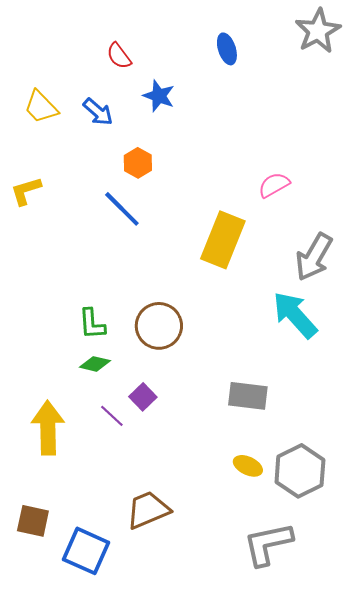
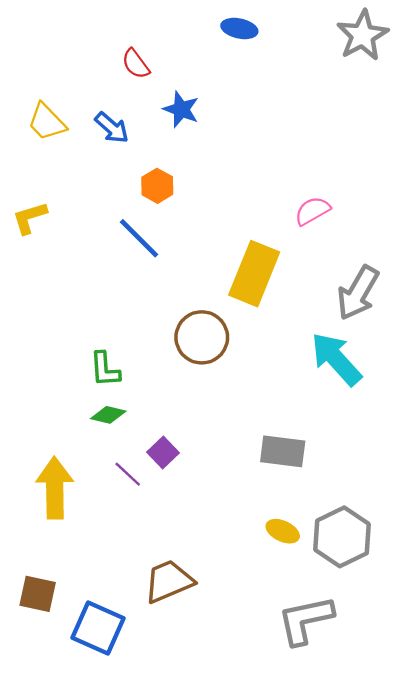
blue ellipse: (227, 49) -> (239, 29), moved, turned -60
brown circle: (159, 326) -> (202, 337), moved

